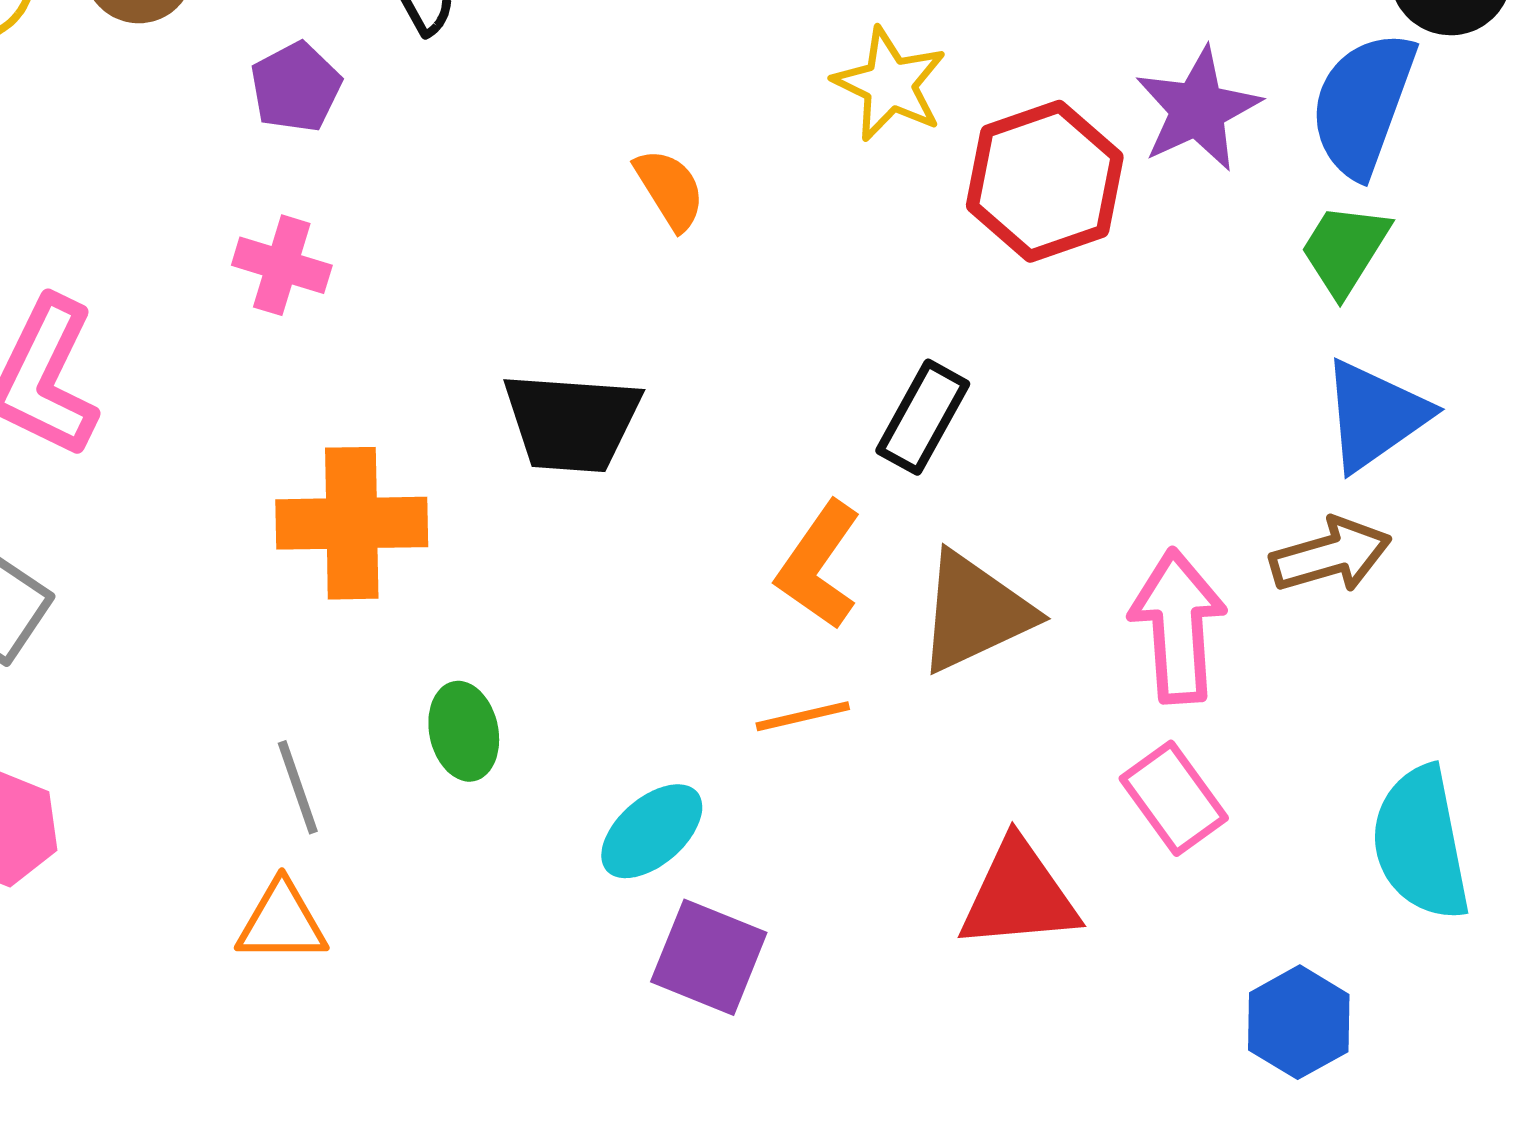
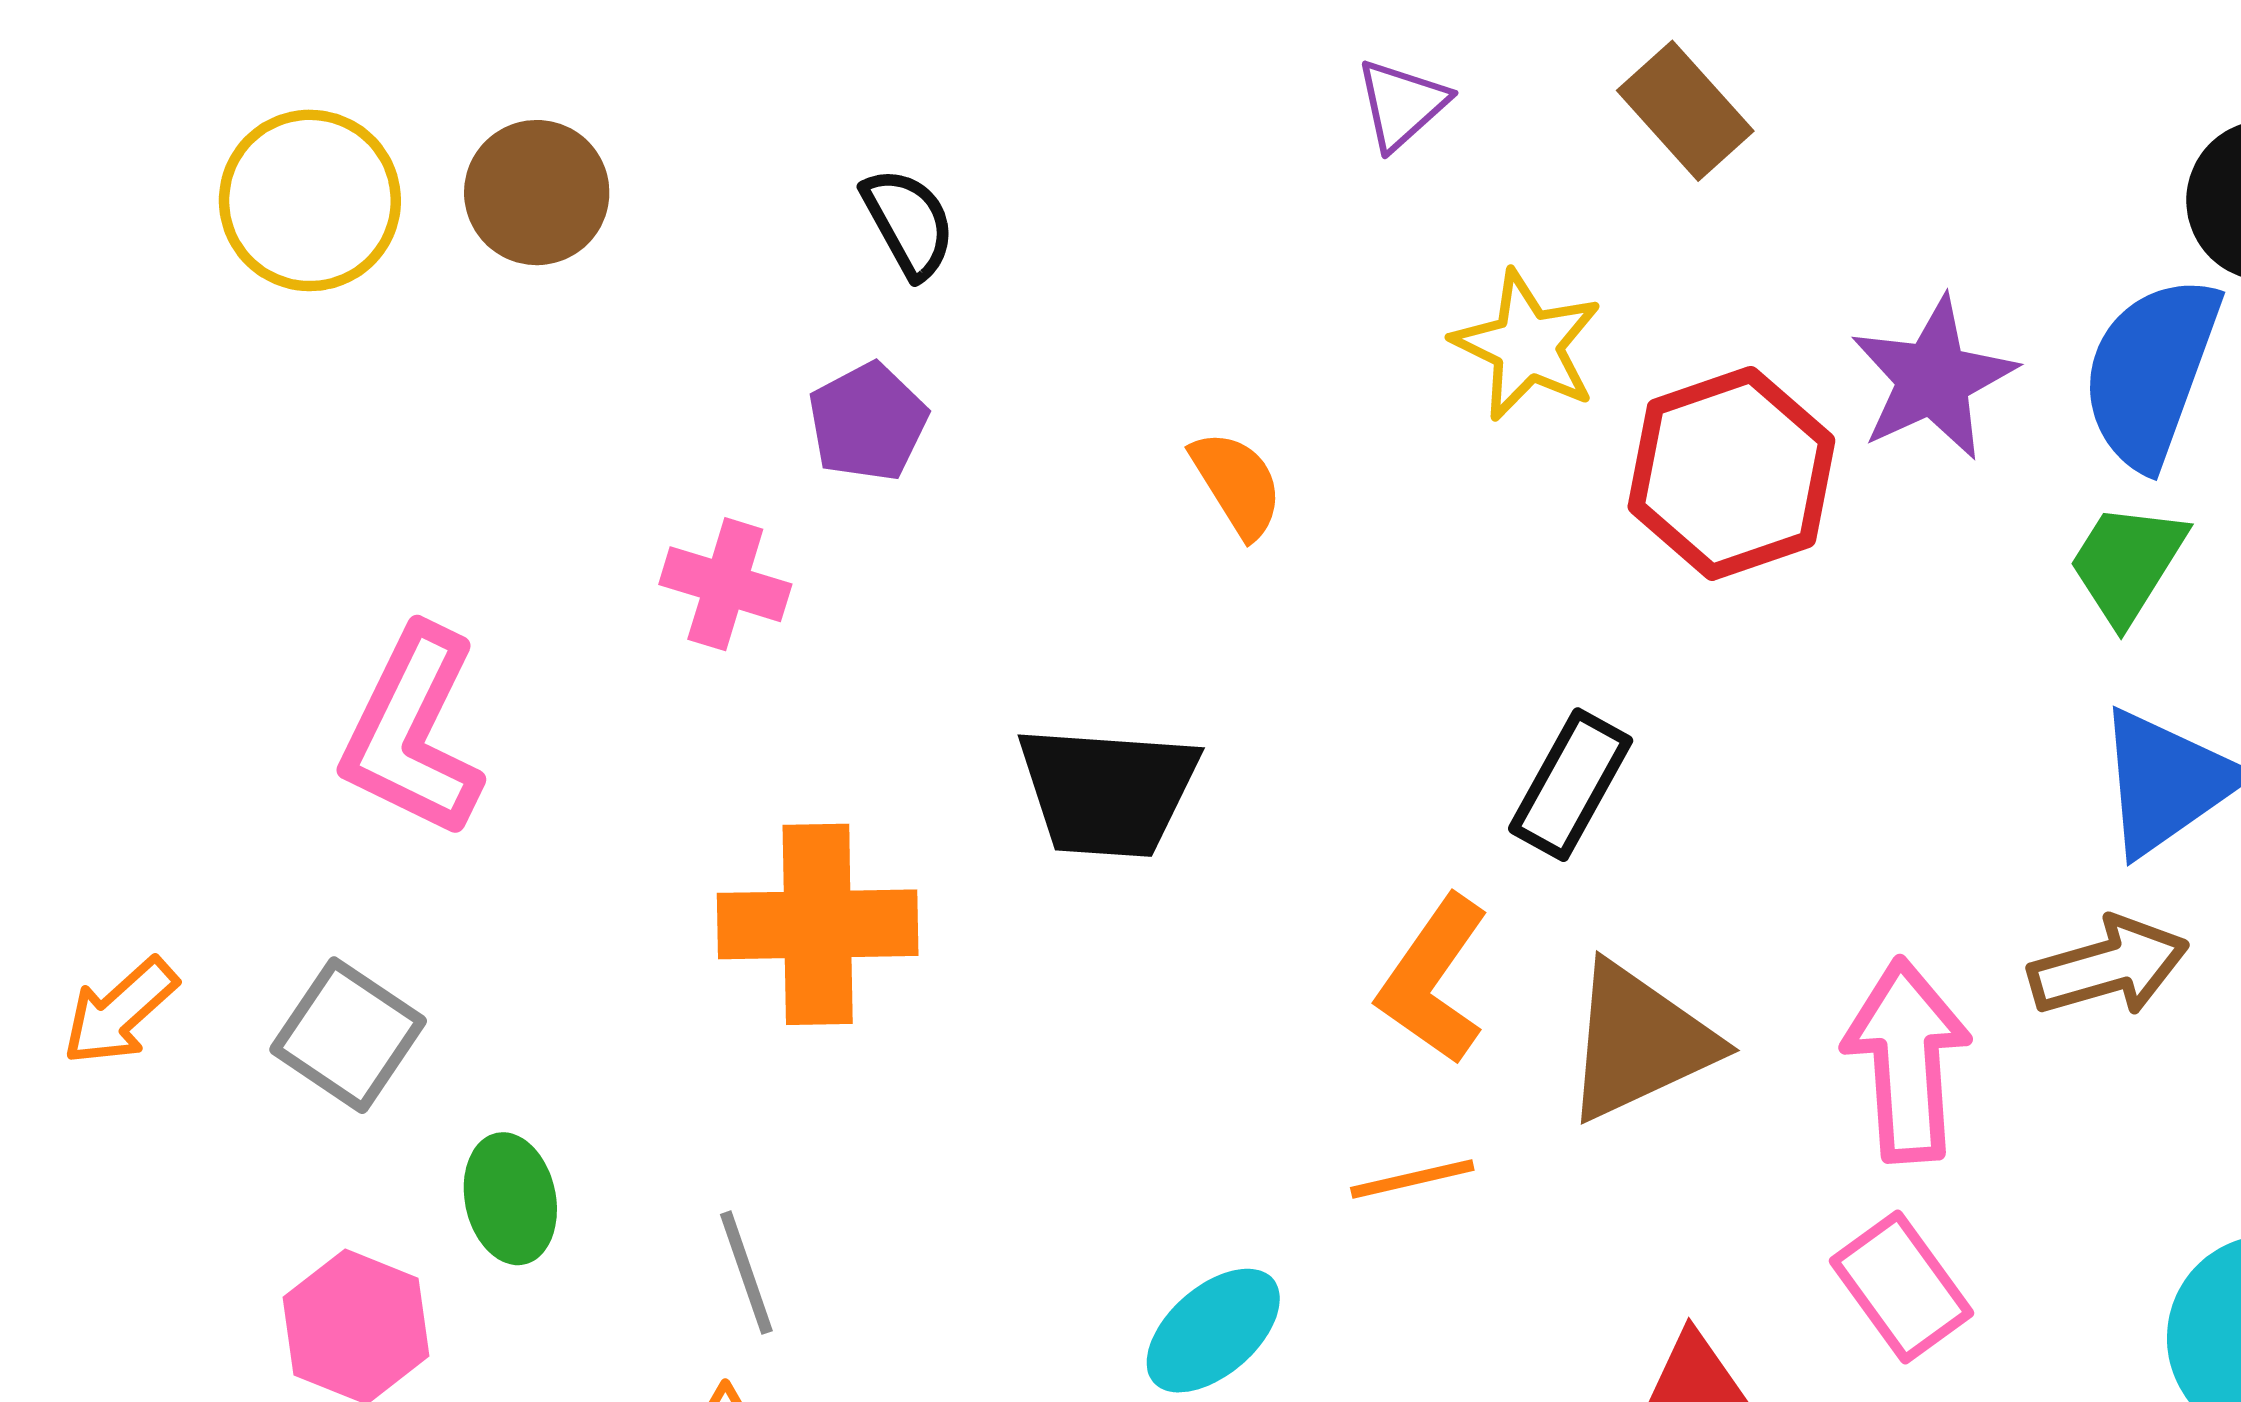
purple pentagon: (296, 87) -> (868, 422), moved
green ellipse: (464, 731) -> (510, 1199), moved

